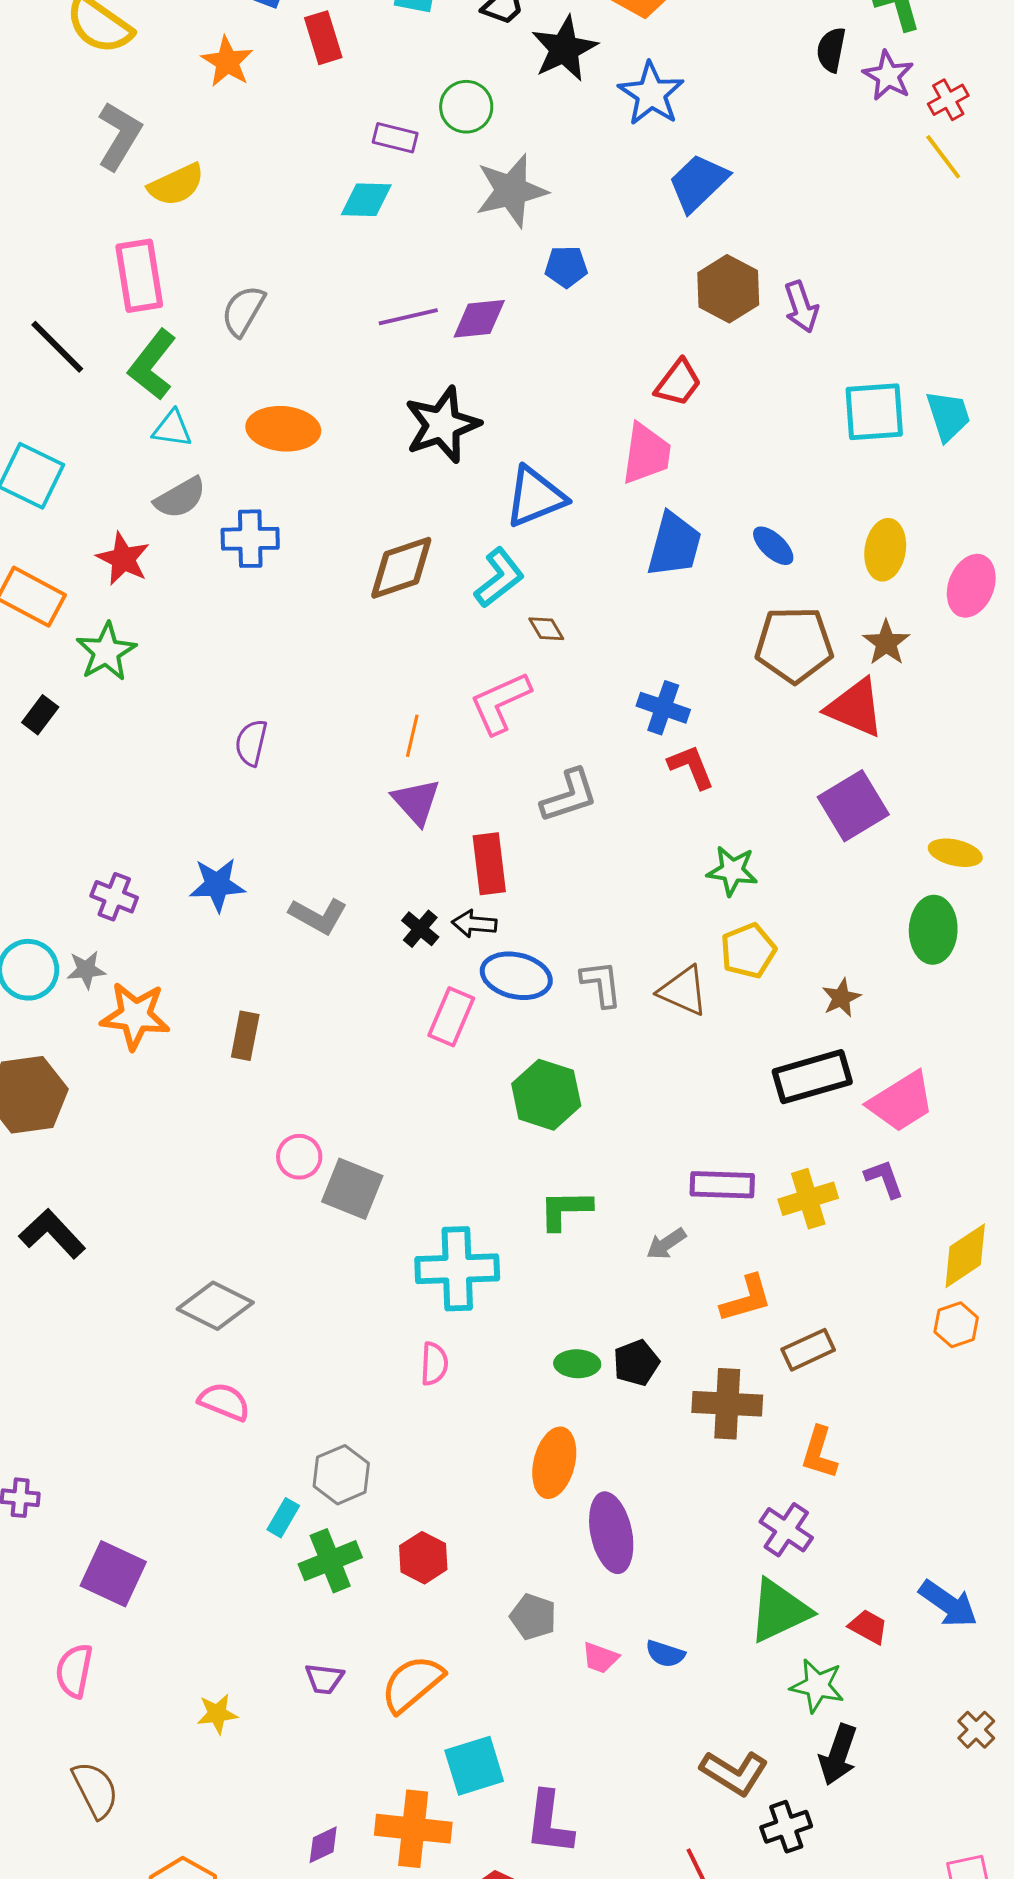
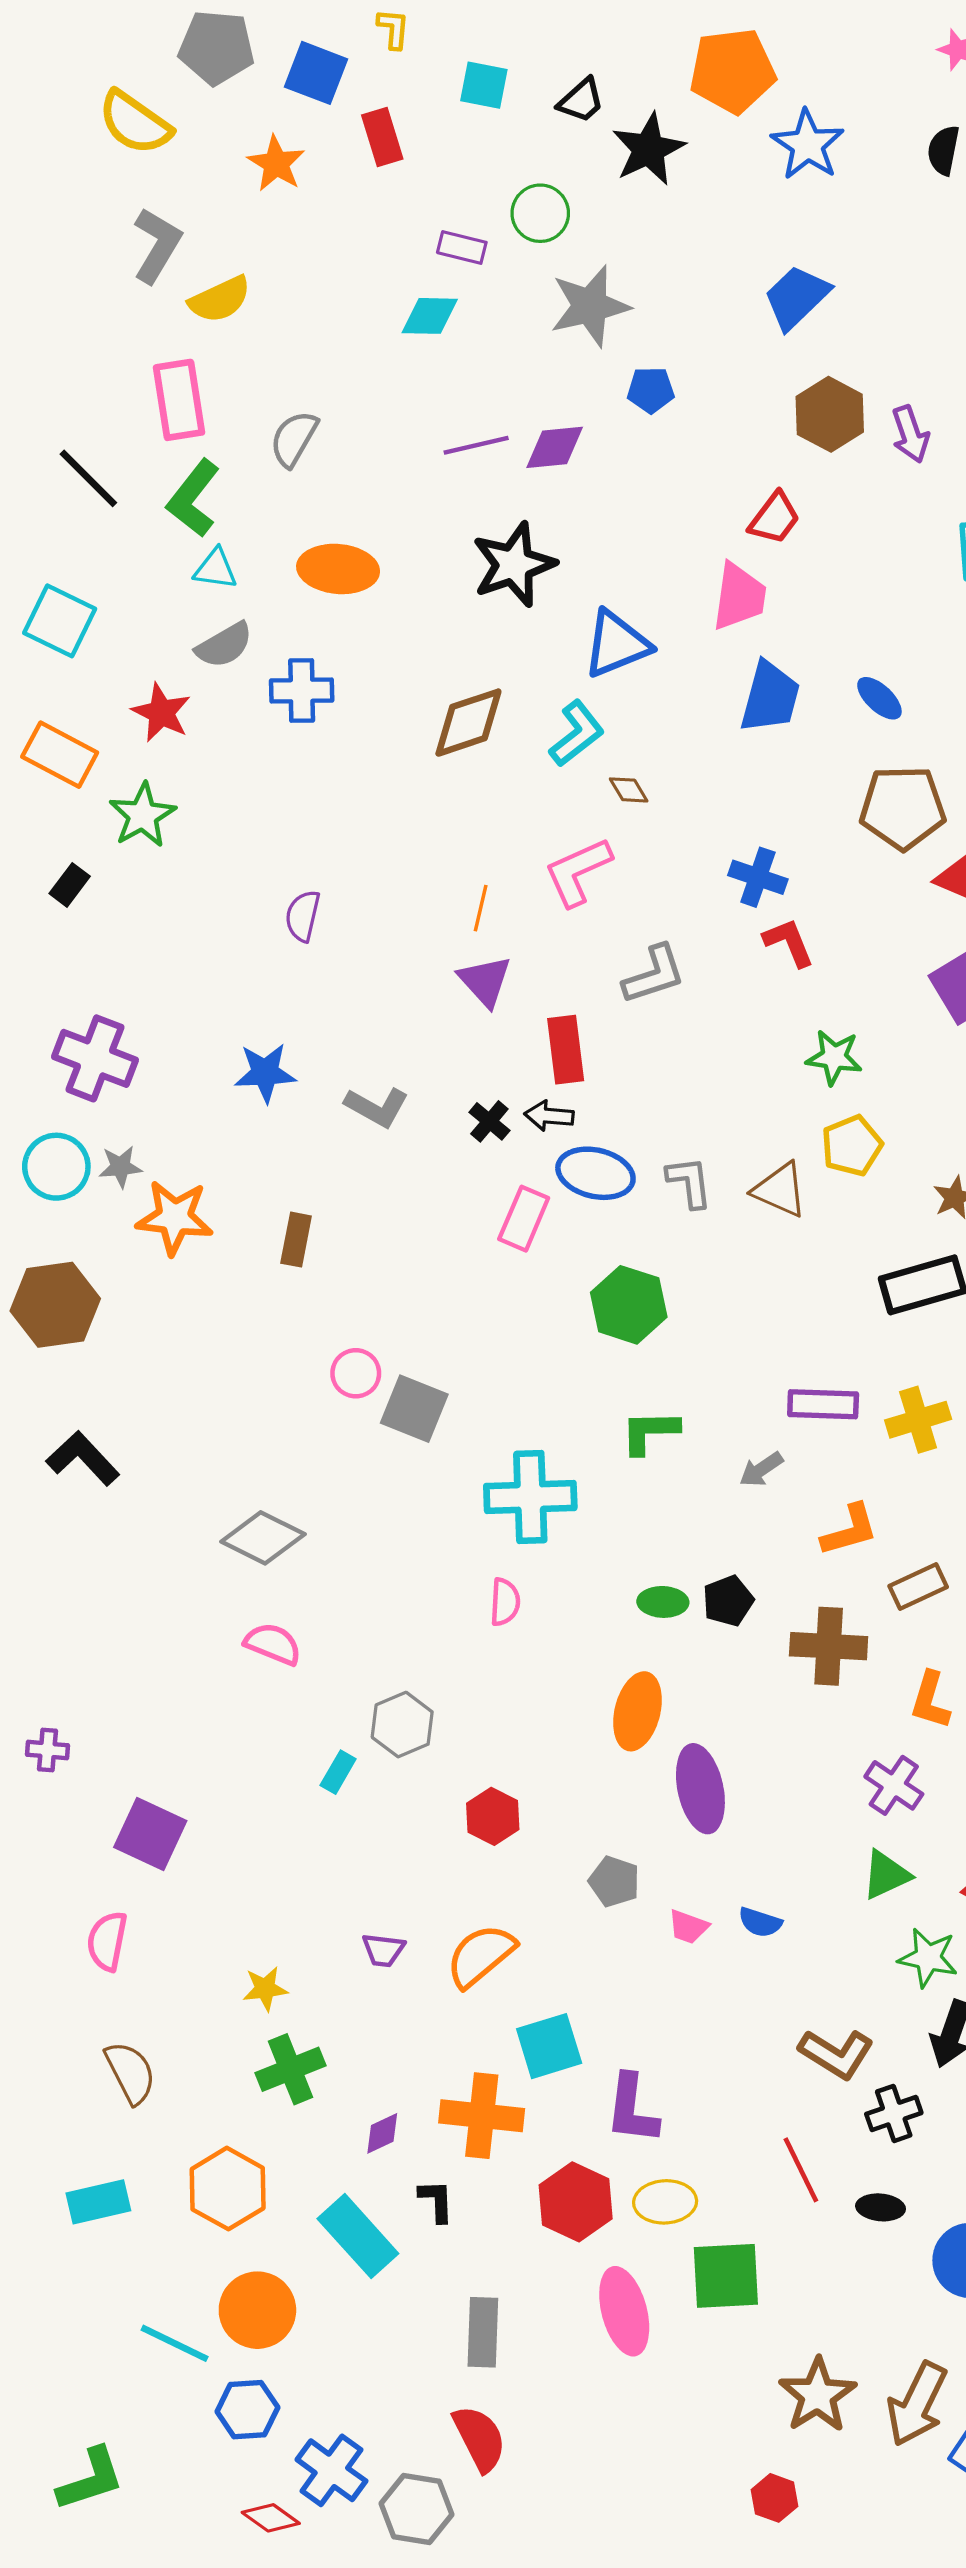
blue star: (651, 94) -> (808, 145), moved
purple cross: (114, 897) -> (95, 1058), moved, size x1.6
green cross: (330, 1561) -> (291, 2069), moved
green triangle: (779, 1611) -> (886, 1875), size x0.7

